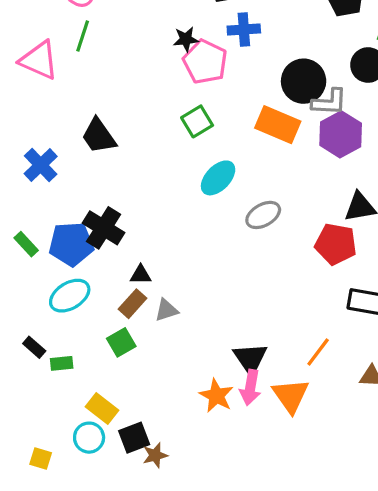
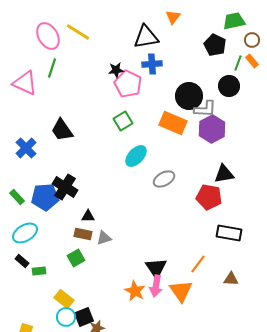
cyan ellipse: (70, 296) -> (25, 233), moved
brown rectangle: (133, 304) -> (83, 234), turned 60
cyan circle: (89, 438) -> (66, 317), moved

